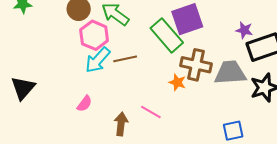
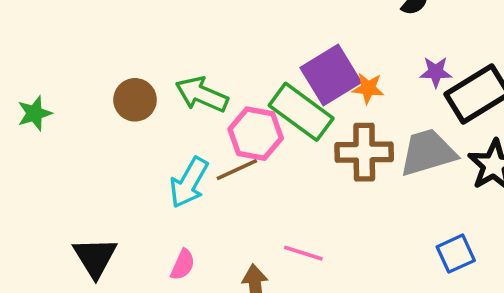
pink hexagon: (94, 35) -> (256, 134), moved
orange star: (177, 82) -> (368, 88), moved
black triangle: (23, 88) -> (95, 257), moved

